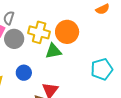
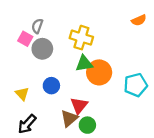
yellow cross: (39, 32) -> (81, 38), moved
orange circle: (67, 32) -> (99, 72), moved

